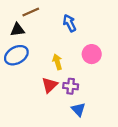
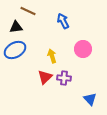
brown line: (31, 12) -> (28, 11), turned 49
blue triangle: (78, 109) -> (90, 99), moved

